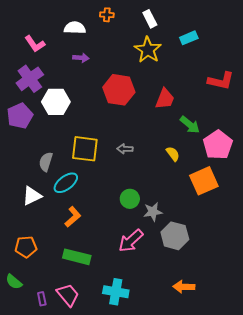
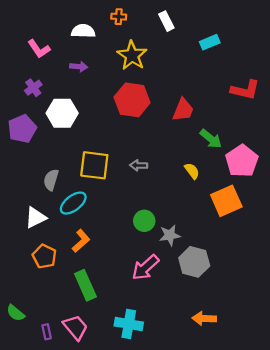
yellow star: (148, 50) -> (132, 55), moved
purple arrow: (81, 58) -> (79, 67), moved
purple cross: (30, 79) -> (33, 88), size x0.6
orange pentagon: (26, 247) -> (44, 256), moved, turned 30
green rectangle: (77, 257) -> (85, 285), turned 52

